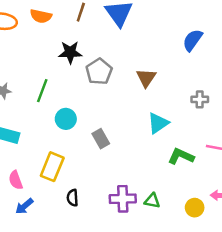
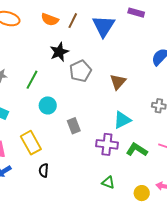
orange semicircle: (41, 16) -> (50, 19), moved
black star: (70, 52) -> (59, 52), turned -30
yellow rectangle: (52, 167) -> (31, 143), turned -60
purple cross: (123, 199) -> (107, 144), moved

